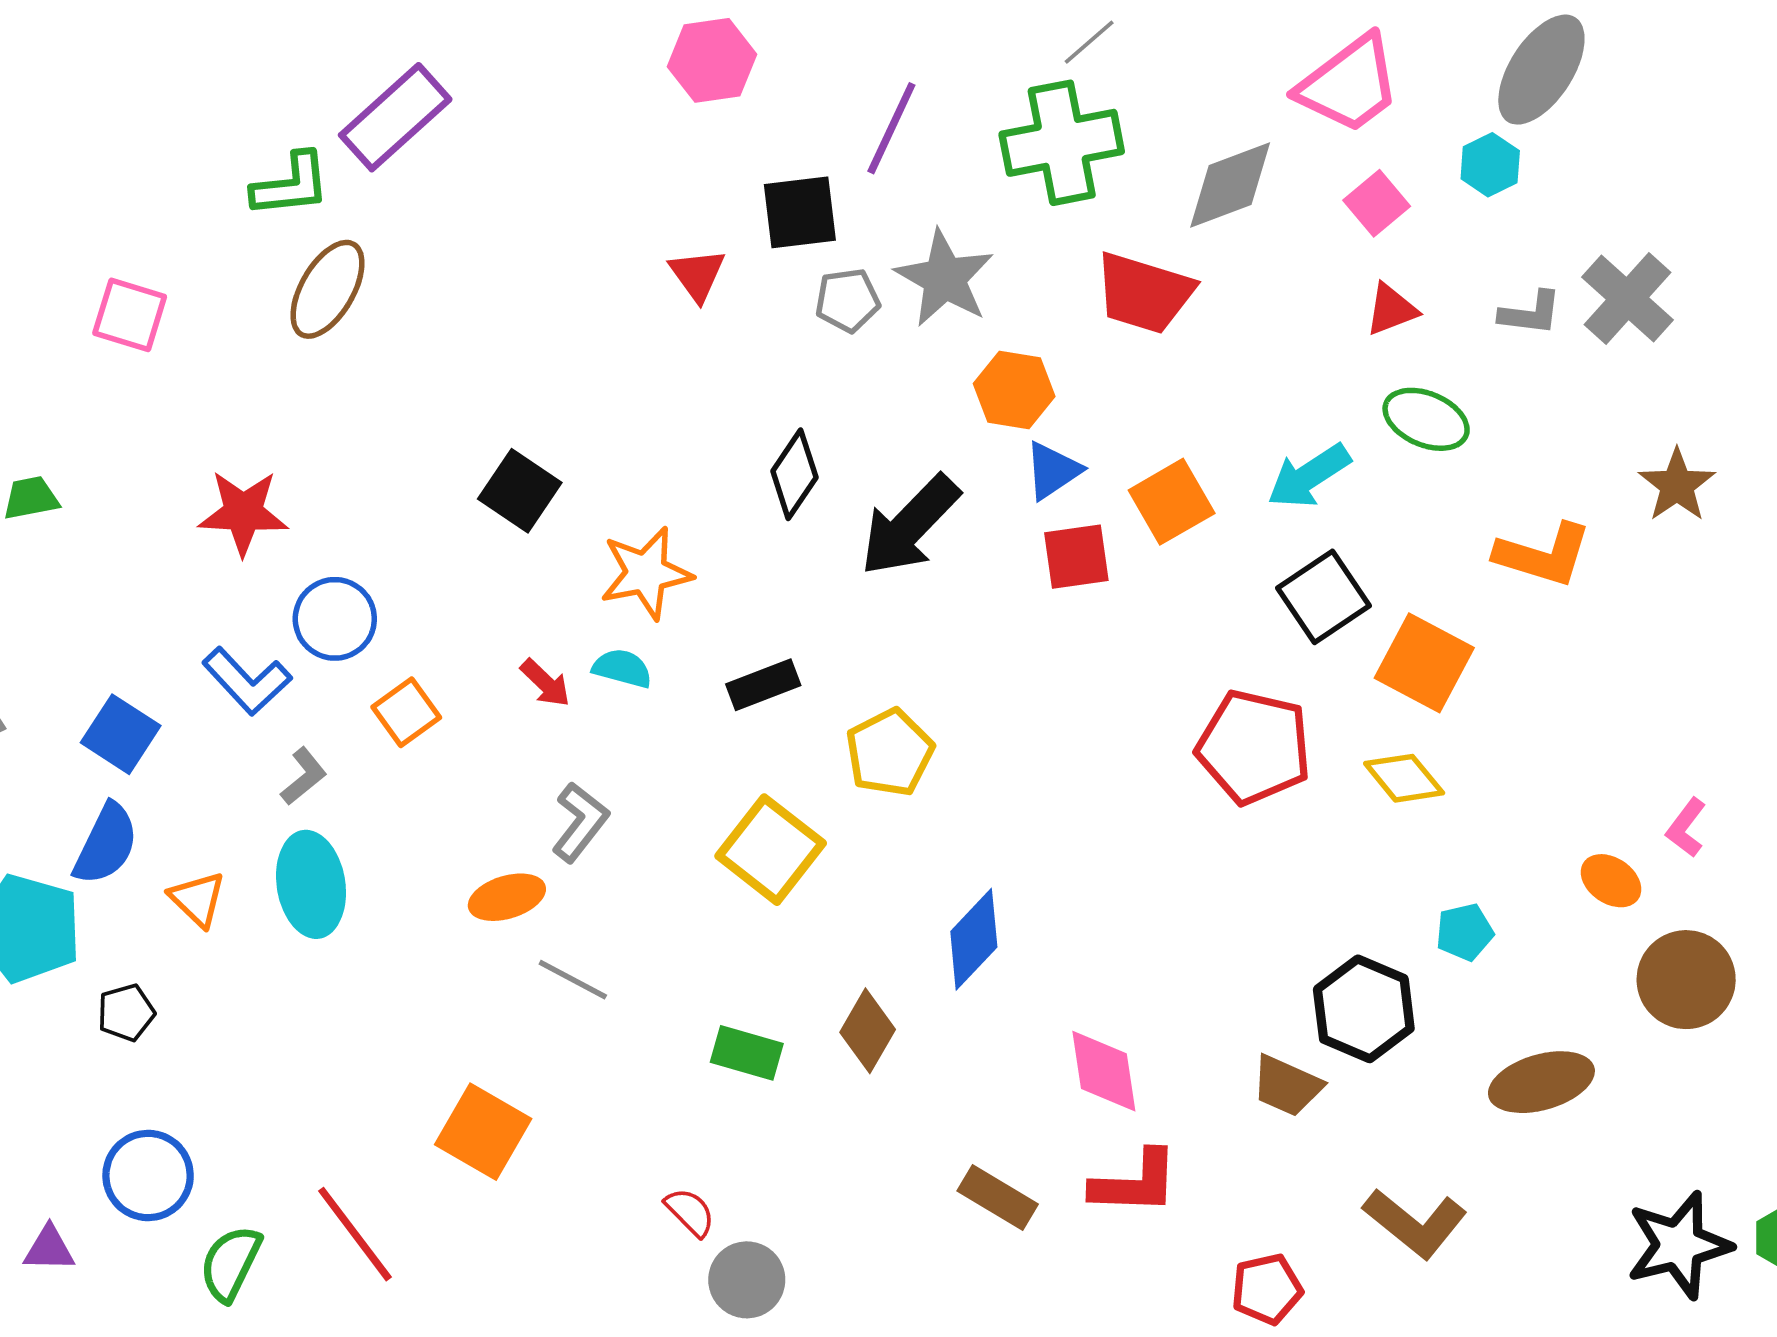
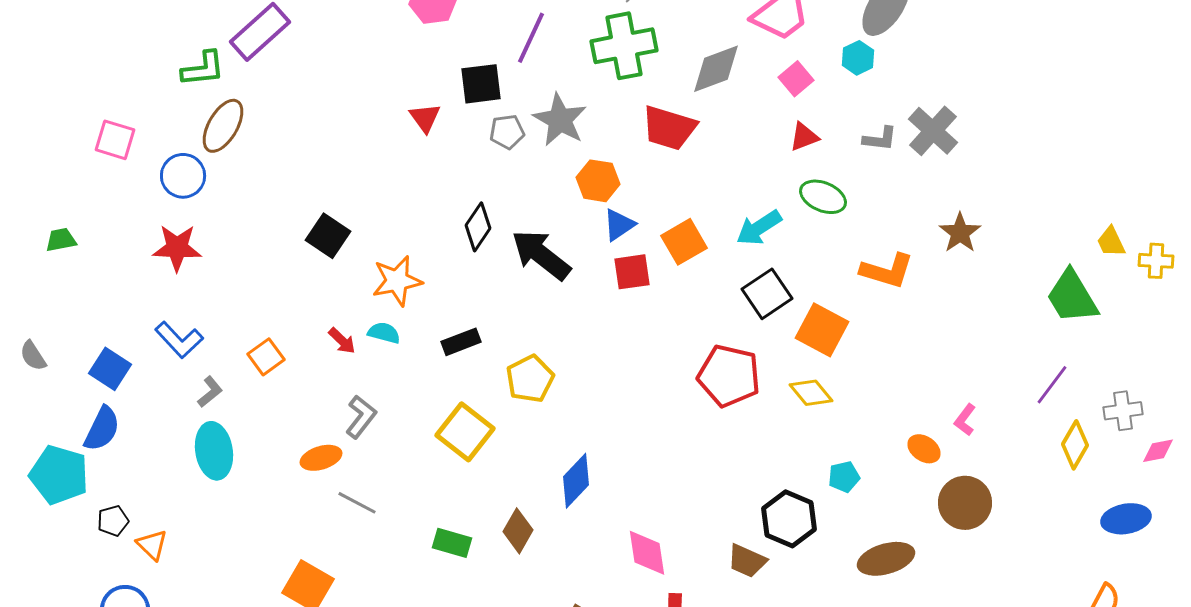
black arrow: (910, 525) -> (541, 255), turned 84
blue circle: (335, 619) -> (183, 176), moved
orange triangle: (197, 899) -> (152, 545), moved

